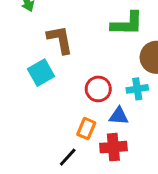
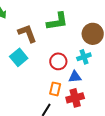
green L-shape: (127, 24) -> (57, 21), moved

